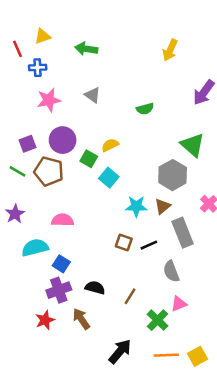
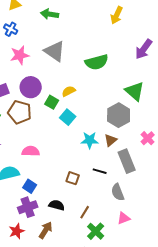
blue cross: (38, 68) -> (11, 29), turned 32
gray triangle: (93, 95) -> (55, 51), size x1.6
green semicircle: (145, 109) -> (97, 62), size x1.6
brown square: (124, 243) -> (73, 178), moved
black line: (149, 245) -> (100, 171), turned 40
brown arrow: (81, 319) -> (46, 230), turned 66
green cross: (158, 320) -> (96, 231), moved

